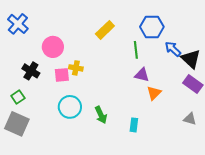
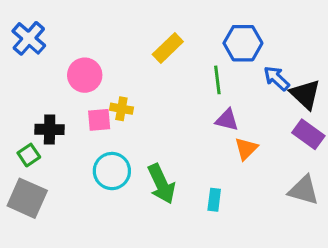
black cross: (31, 71) -> (50, 129), moved, turned -30
green arrow: (101, 115) -> (161, 184), size x1.4
gray triangle: (190, 119) -> (304, 190), size x1.5

